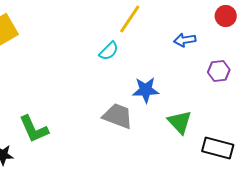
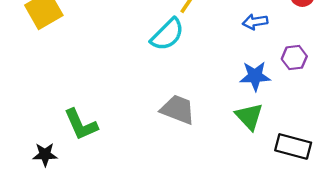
cyan semicircle: (109, 51) -> (167, 34), size x1.5
blue star: (146, 90) -> (255, 76), moved

